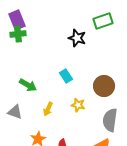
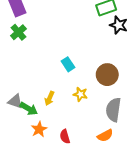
green cross: (18, 34) -> (18, 32), moved, turned -35
black star: (77, 38) -> (119, 25), moved
green arrow: (28, 85) -> (29, 109), moved

